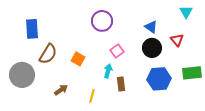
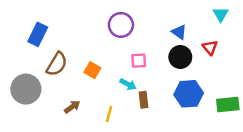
blue rectangle: (32, 29) -> (38, 34), turned 30
pink square: (117, 51) -> (139, 61), turned 32
cyan arrow: (108, 71) -> (128, 84), turned 104
green rectangle: (192, 73) -> (228, 105), moved

